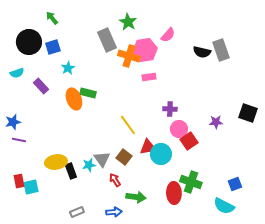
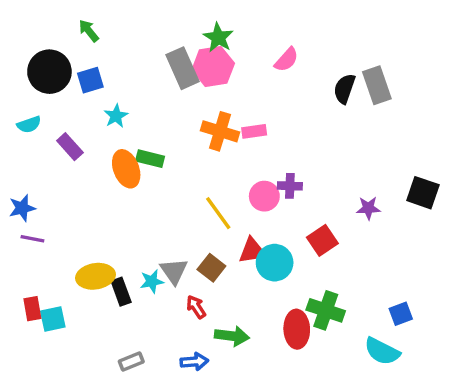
pink hexagon: (145, 50) -> (213, 67), moved
black semicircle: (202, 52) -> (344, 89), turned 96
orange cross: (129, 56) -> (220, 131), moved
pink circle: (179, 129) -> (264, 196), moved

